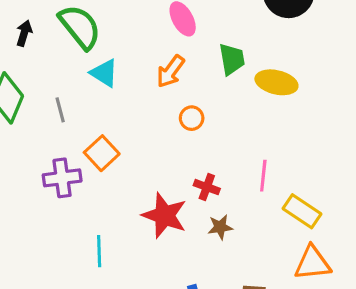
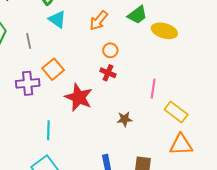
green trapezoid: (232, 59) -> (137, 15), turned 60
red cross: (207, 187) -> (108, 73), moved
red star: (165, 215) -> (79, 97), moved

